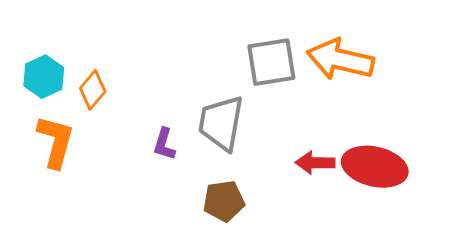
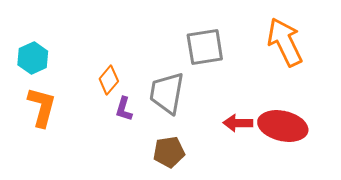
orange arrow: (340, 59) -> (285, 42), moved, turned 51
orange diamond: (93, 90) -> (109, 80), moved

